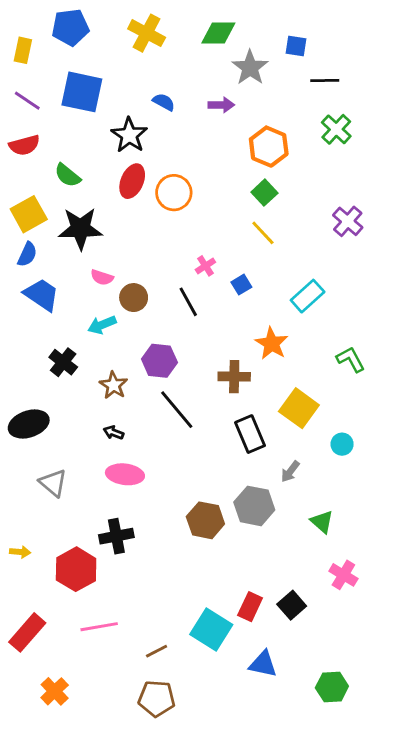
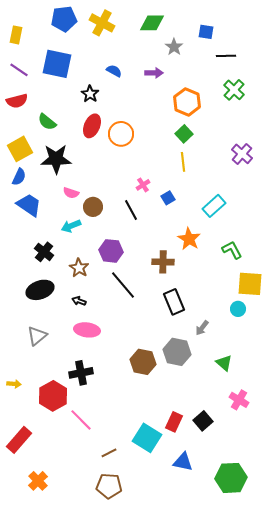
blue pentagon: (70, 27) -> (64, 19), moved
gray star: (250, 68) -> (174, 47), size x0.7
black star: (129, 135) -> (90, 94), size x0.7
yellow line: (263, 233) -> (183, 162), turned 36
green L-shape: (351, 359) -> (232, 250), moved
yellow square: (299, 408) -> (250, 284), moved, turned -32
black ellipse: (29, 424) -> (40, 290), moved
gray triangle: (53, 483) -> (37, 336), turned 40
pink line: (99, 627) -> (81, 420), moved, turned 55
green hexagon: (332, 687) -> (231, 478), size x1.4

